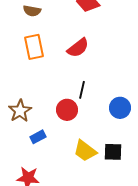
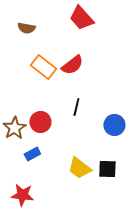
orange rectangle: (34, 47) -> (43, 67), moved, turned -40
red circle: (67, 110) -> (40, 122), moved

